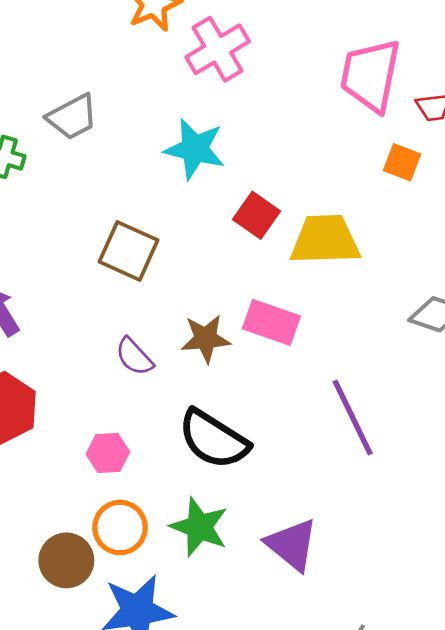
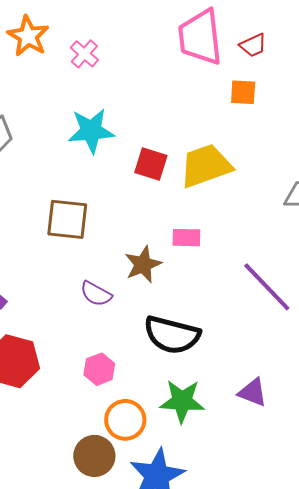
pink cross: (218, 49) -> (84, 54), size x0.6
pink rectangle: (271, 322) -> (186, 238), size x0.7
purple triangle: (292, 545) -> (253, 392), size x0.7

